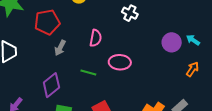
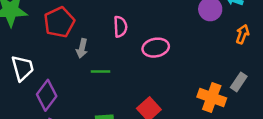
green line: (88, 72) -> (101, 72), moved
purple diamond: (51, 85) -> (47, 95), moved

